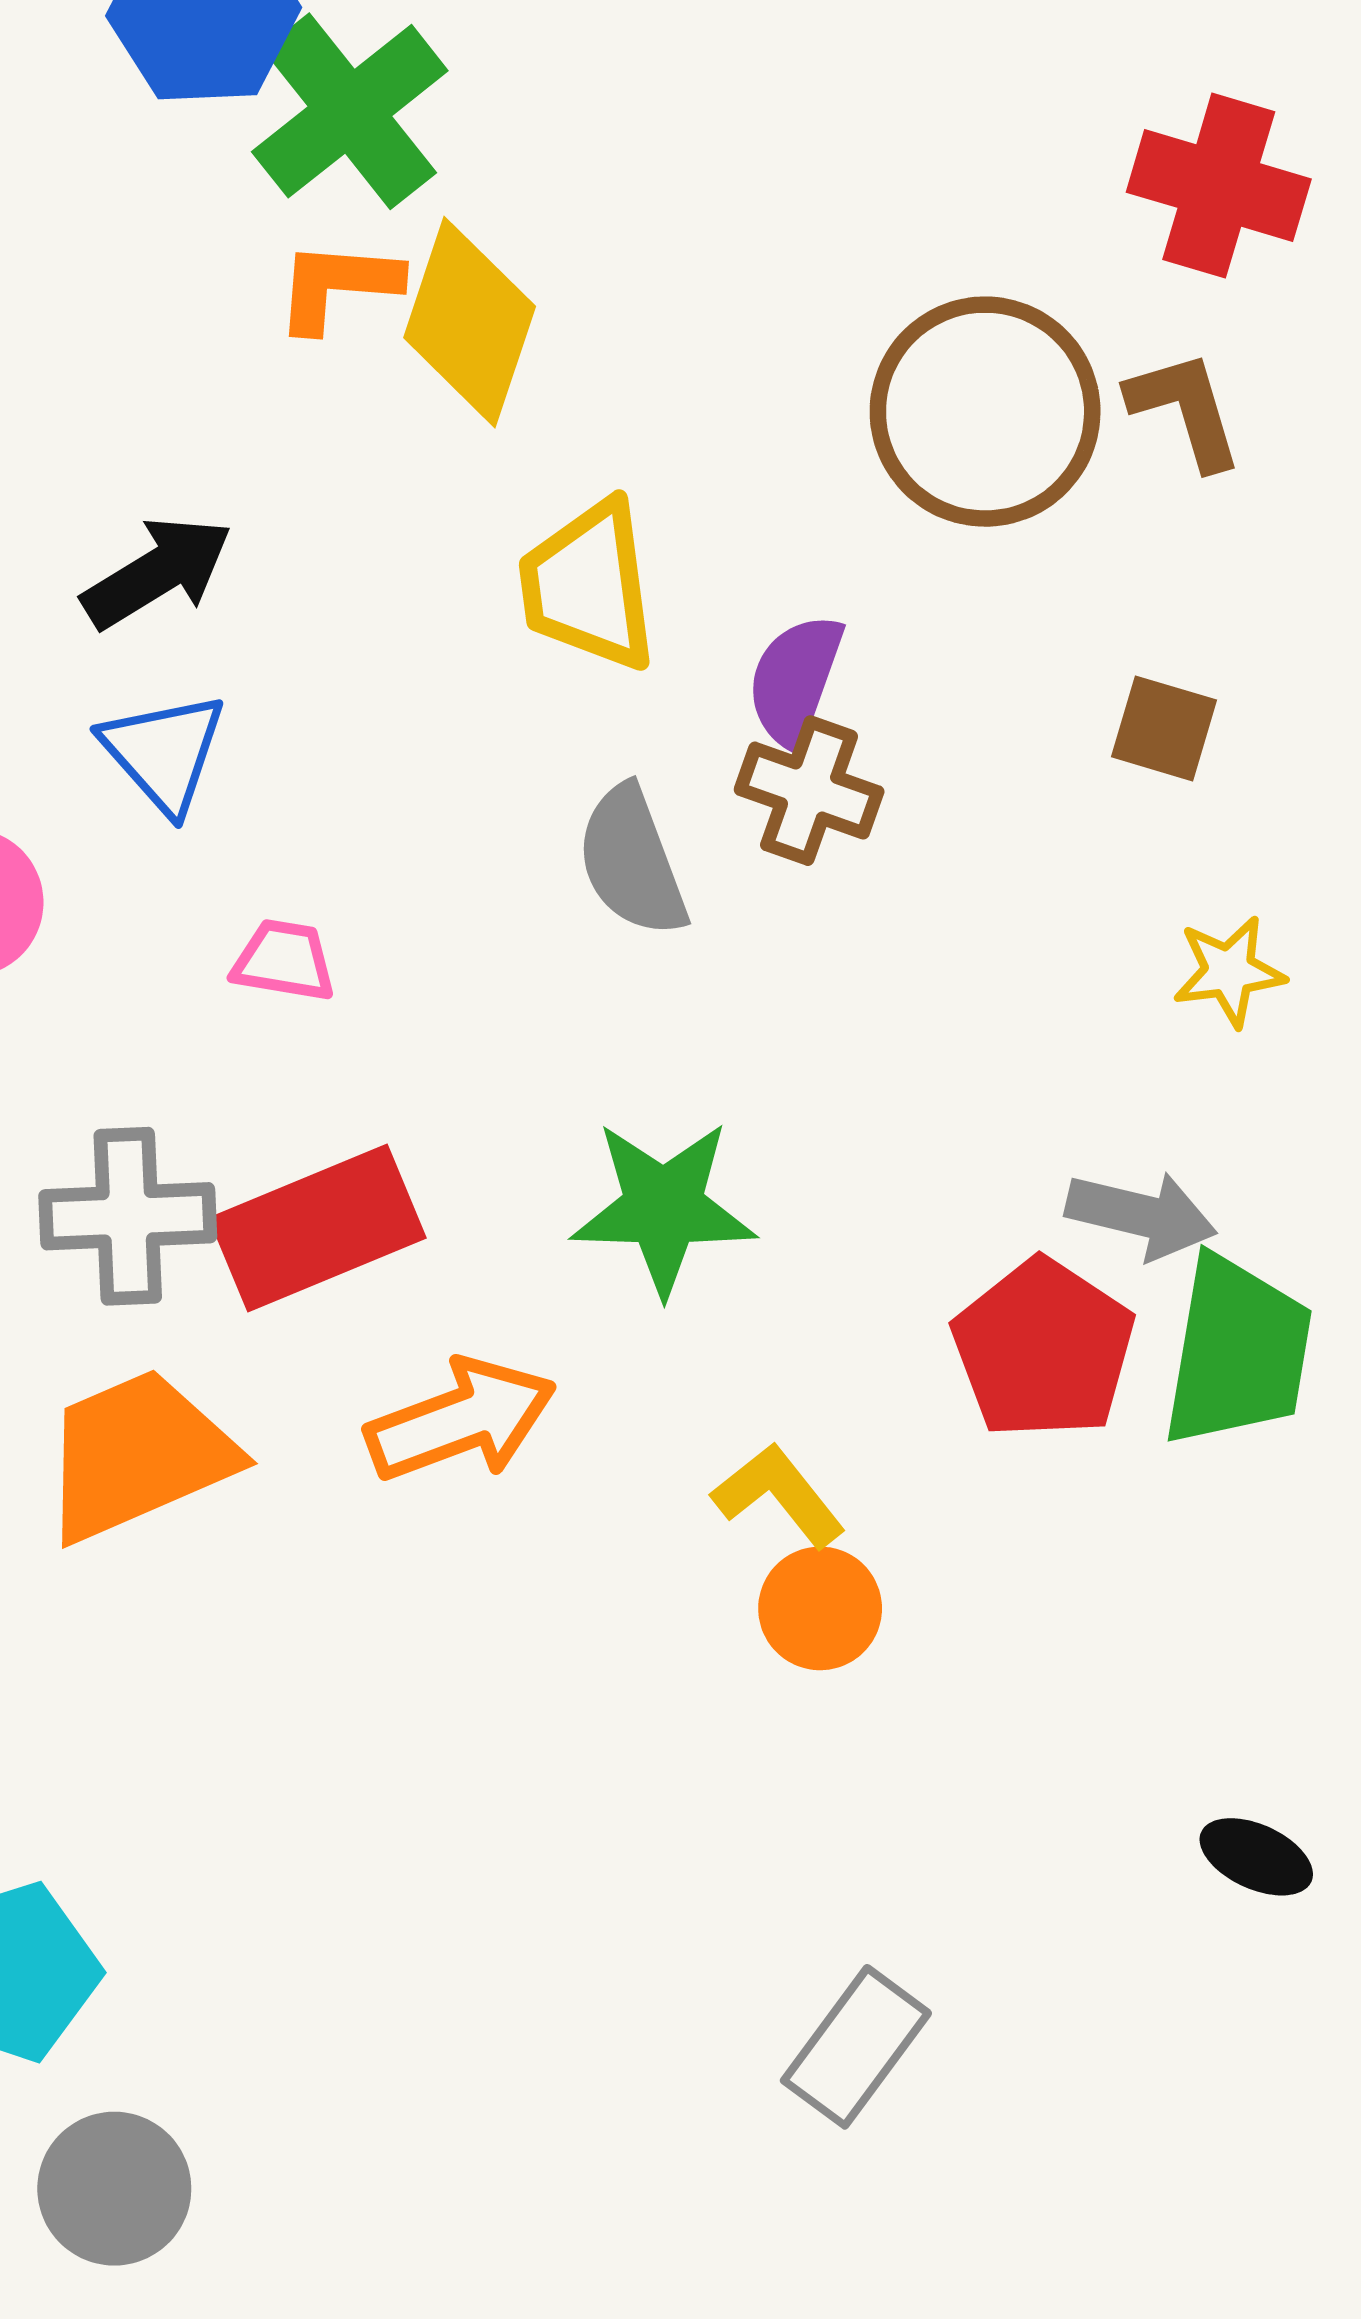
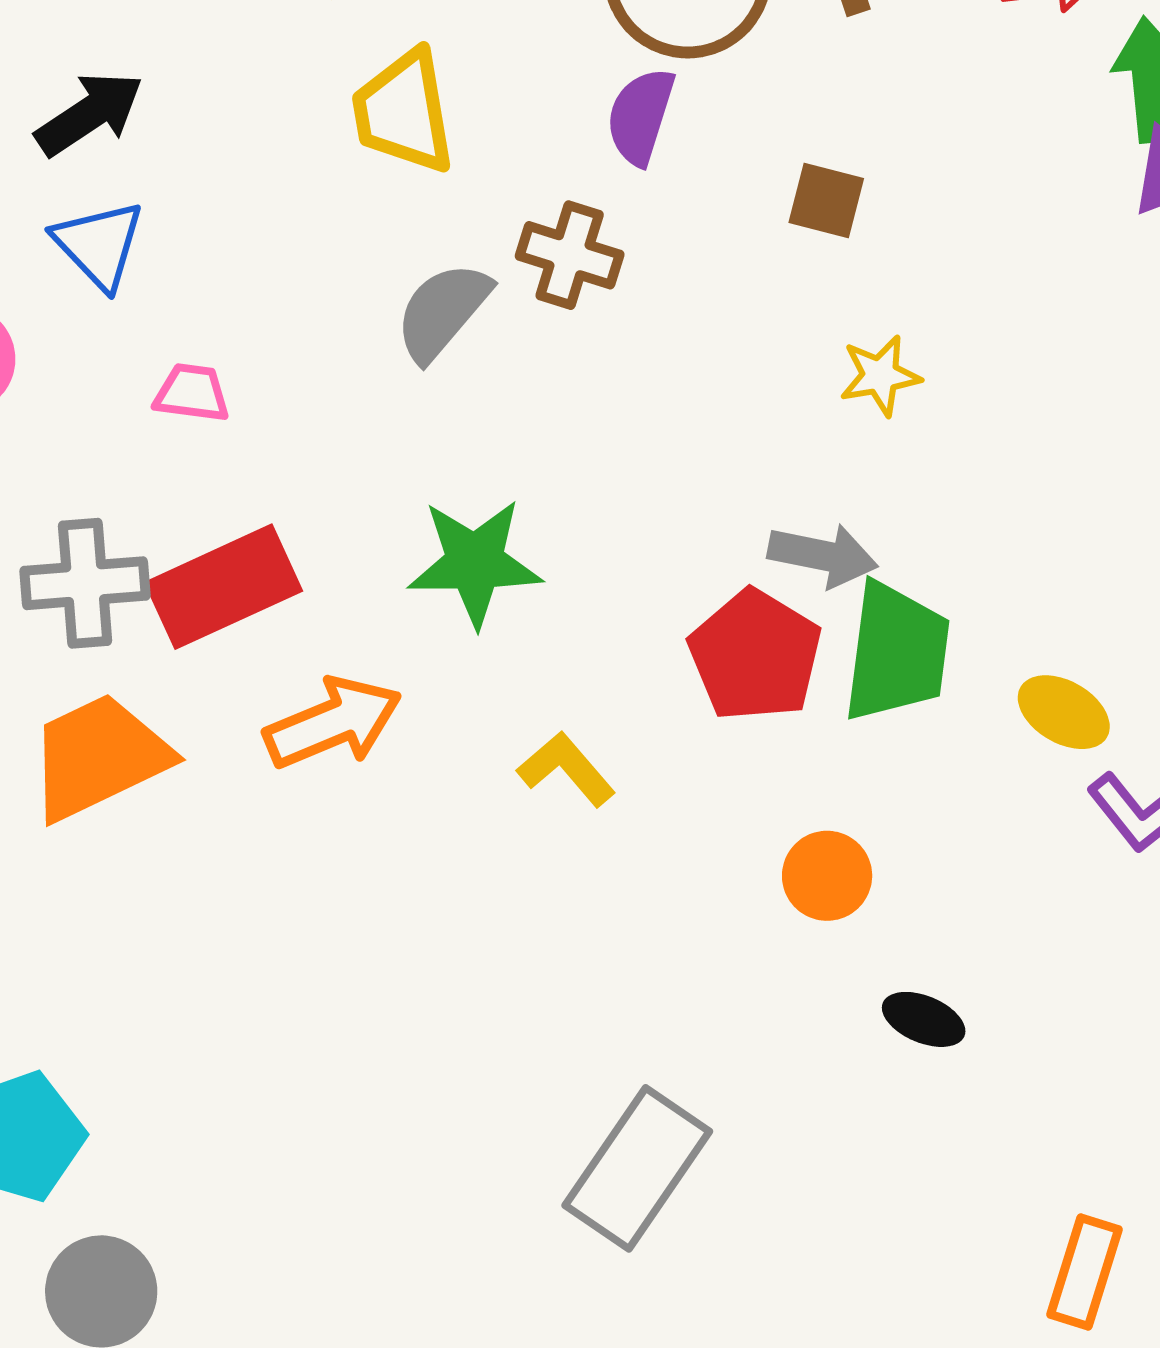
purple semicircle: (795, 680) -> (641, 116), moved
gray semicircle: (632, 861) -> (443, 311), turned 63
orange circle: (820, 1608) -> (827, 876), moved
gray rectangle: (856, 2047) -> (637, 1168), size x1.4

